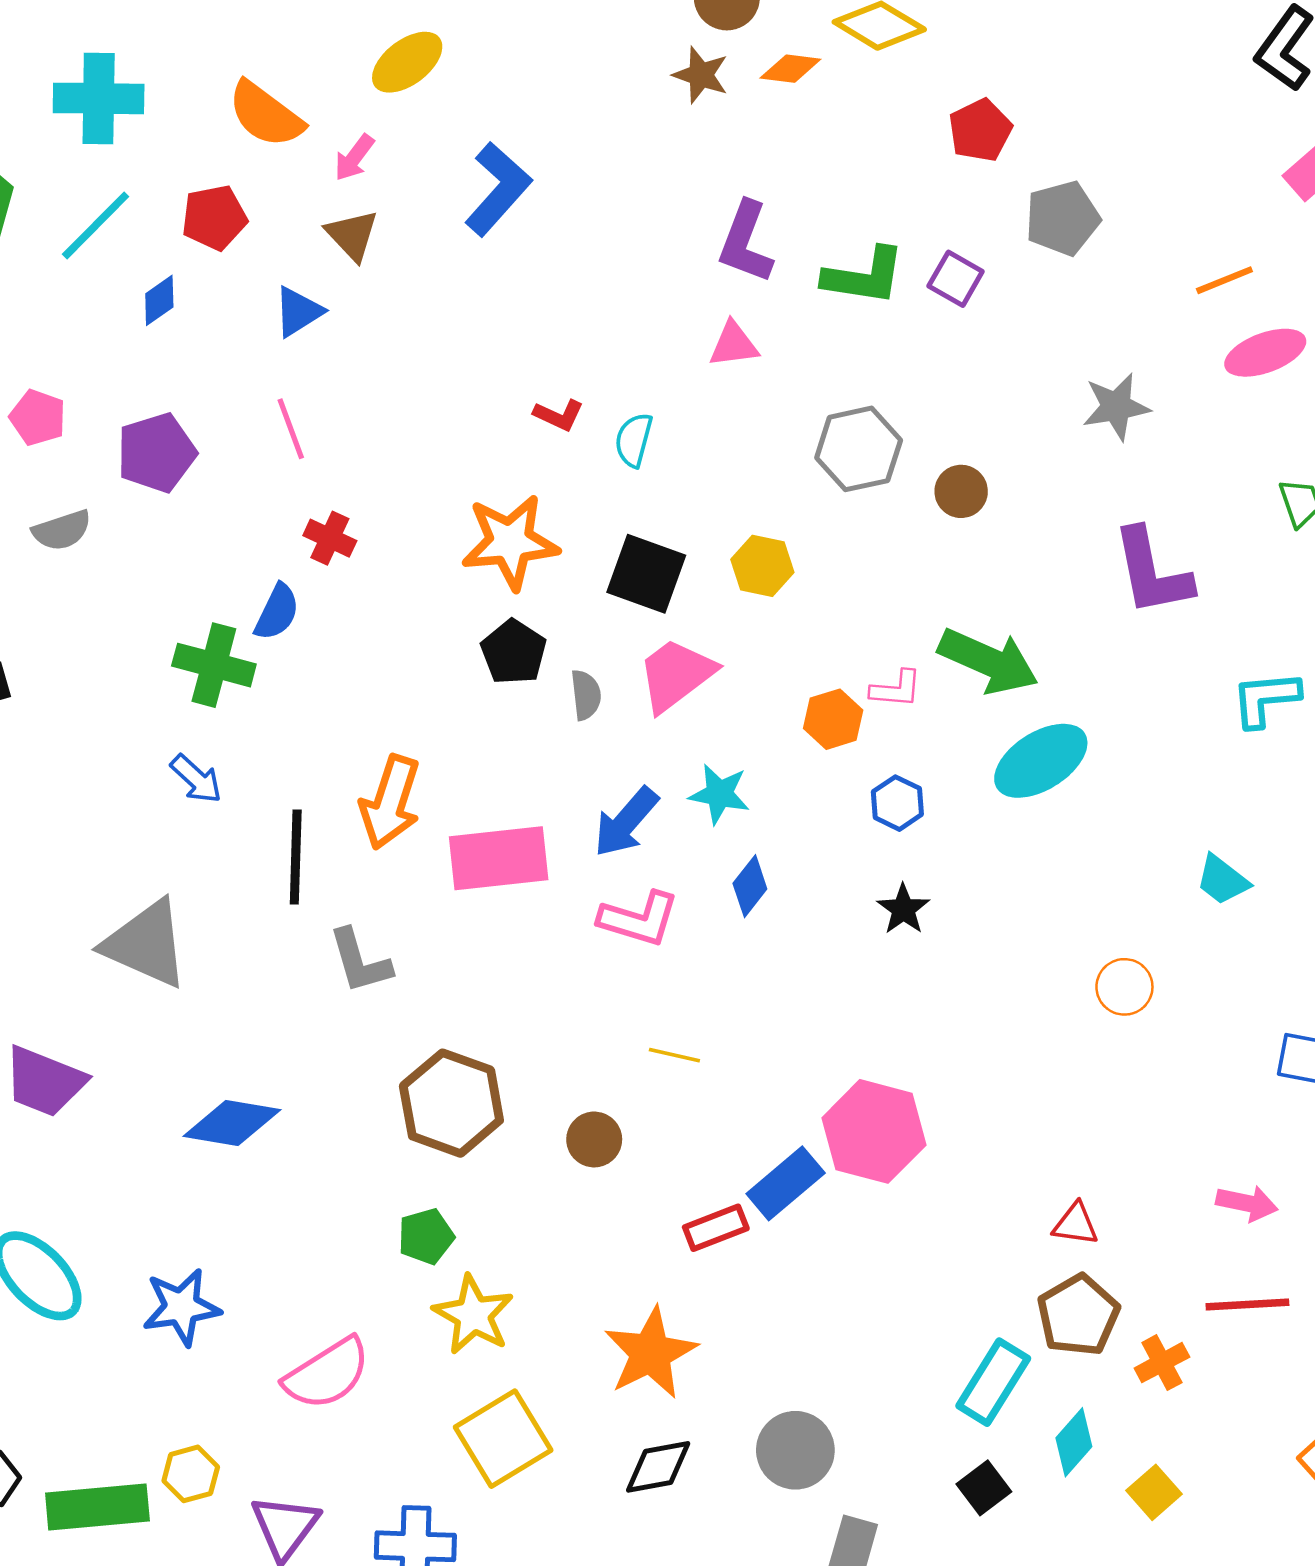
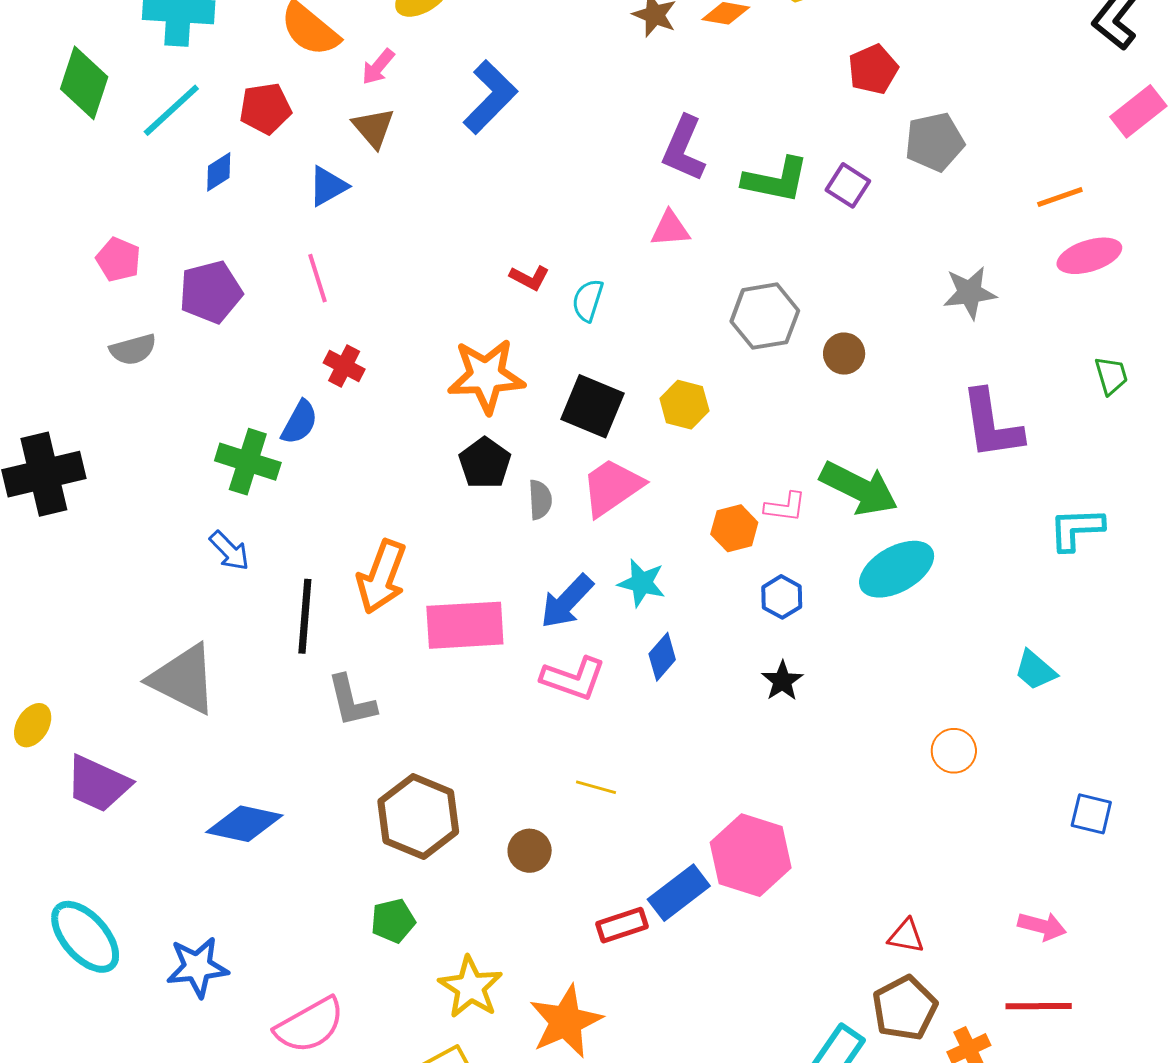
yellow star: (473, 1315) -> (470, 987), moved

